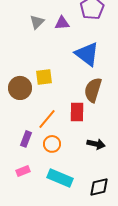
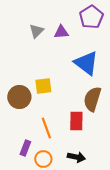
orange line: (47, 119) -> (46, 128), turned -60
orange circle: (52, 144) -> (43, 159), moved
black arrow: (96, 144) -> (76, 157), moved

